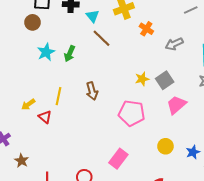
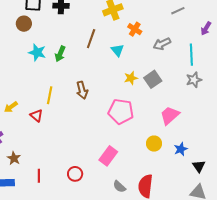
cyan triangle: (93, 16) -> (117, 50), moved
brown line: (101, 38) -> (91, 39), turned 66
cyan star: (46, 52) -> (37, 52), turned -30
yellow arrow: (28, 104) -> (11, 107), moved
pink trapezoid: (176, 105) -> (170, 115), moved

